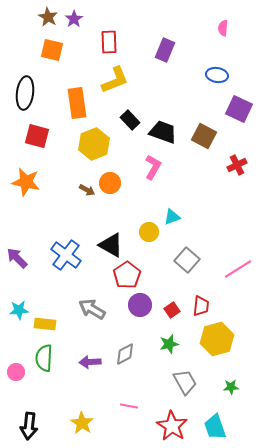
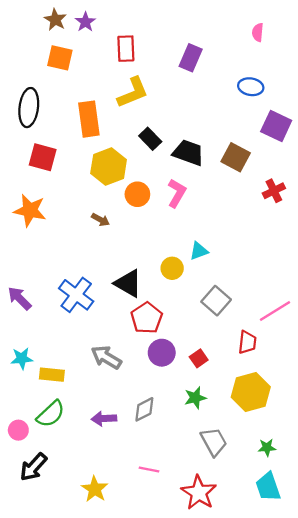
orange circle: (110, 183) -> (137, 194), moved
red trapezoid: (201, 306) -> (247, 342), moved
green semicircle: (44, 358) -> (51, 414), turned -136
black arrow: (29, 426) -> (33, 467), moved, turned 36
cyan trapezoid: (215, 427) -> (268, 487), moved

